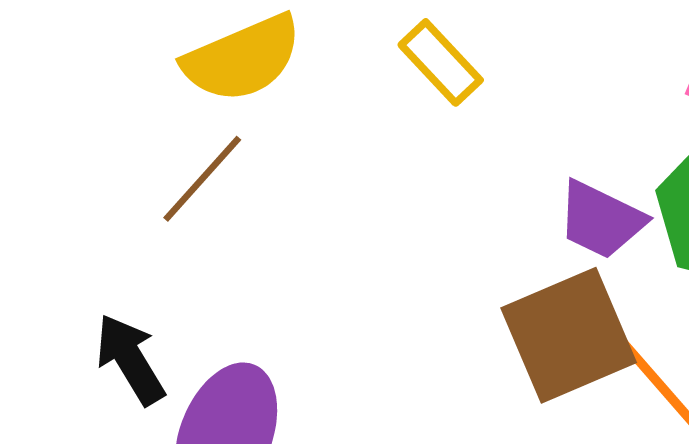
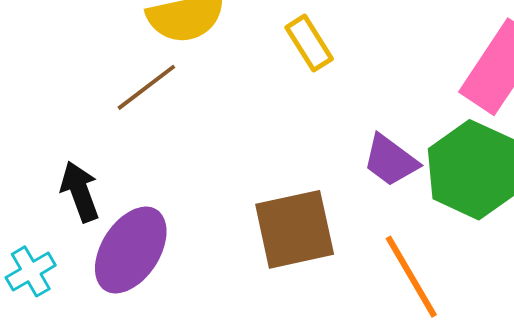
brown square: (569, 335) -> (295, 229), moved

